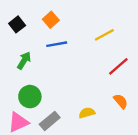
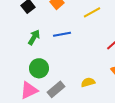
yellow line: (104, 35) -> (92, 12), moved
blue line: (57, 44) -> (62, 34), moved

